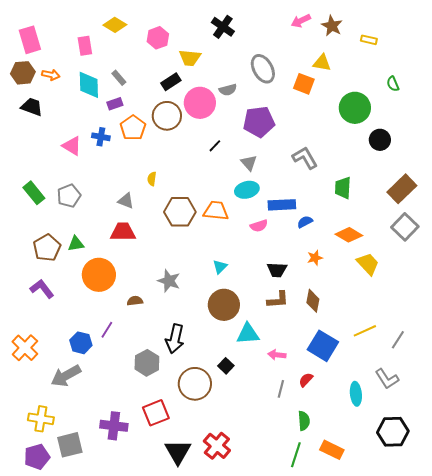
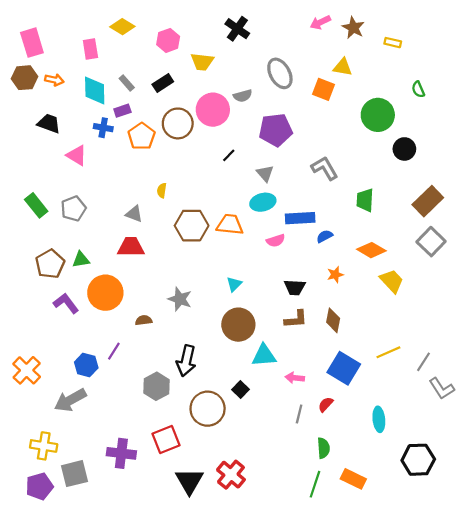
black rectangle: (171, 82) -> (163, 83), moved
black trapezoid: (32, 107) -> (49, 123), moved
blue cross: (101, 137) -> (103, 128), moved
purple L-shape: (42, 289) -> (66, 303), moved
gray L-shape: (387, 379) -> (442, 388), moved

